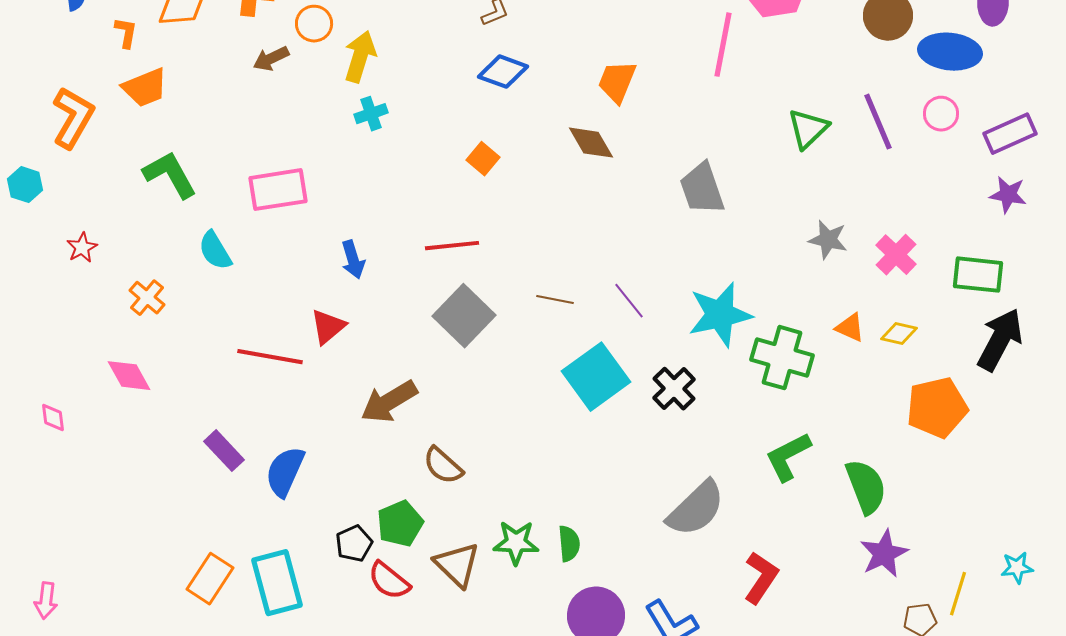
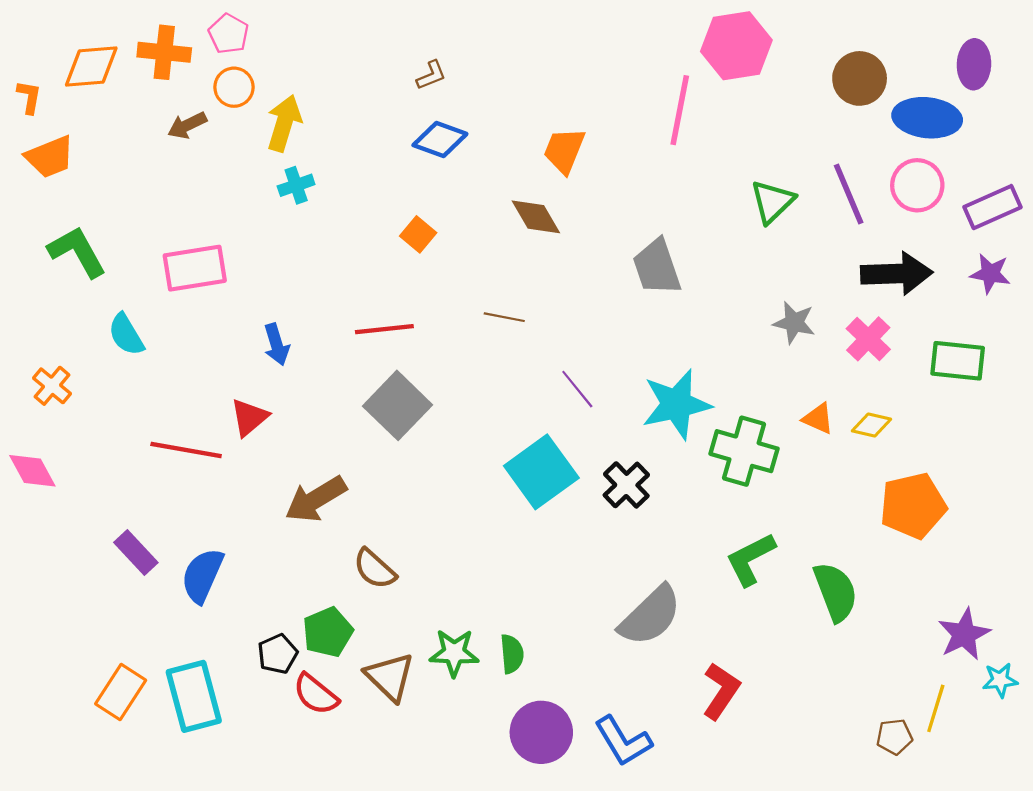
pink circle: (941, 114) -> (917, 185), size x1.4
brown line: (555, 300) -> (504, 317), moved
black arrow: (1000, 340) -> (897, 274), moved, turned 60
purple star: (884, 554) -> (964, 634), moved

